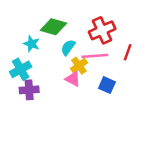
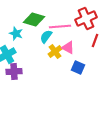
red cross: (102, 30) -> (86, 18), moved
pink line: (95, 56) -> (60, 26), moved
pink triangle: (73, 79) -> (68, 48), moved

